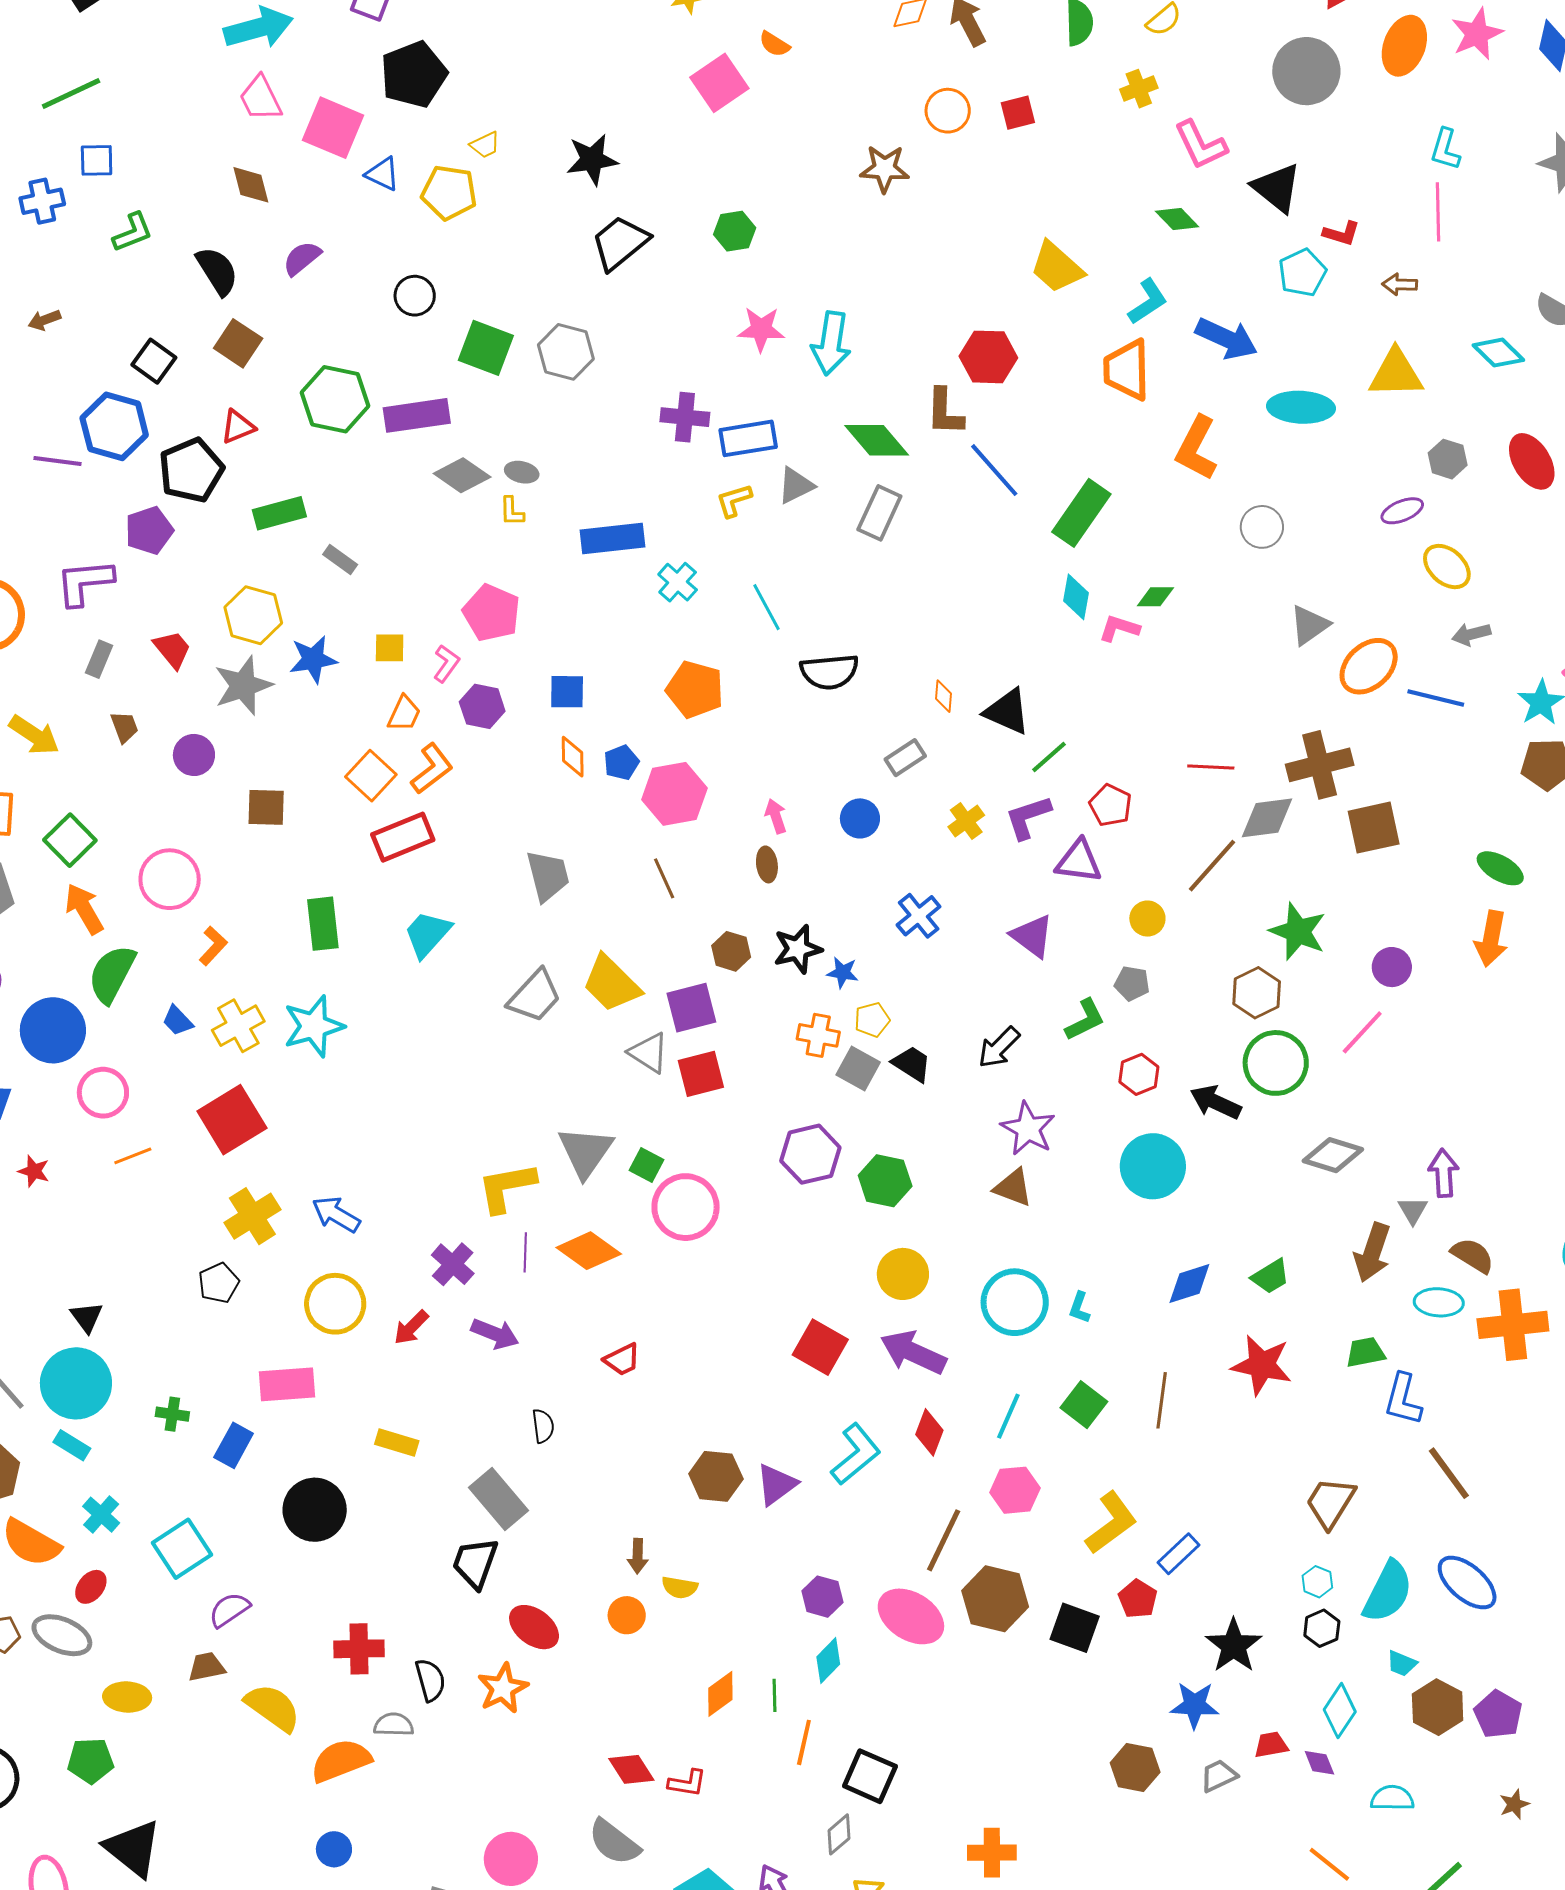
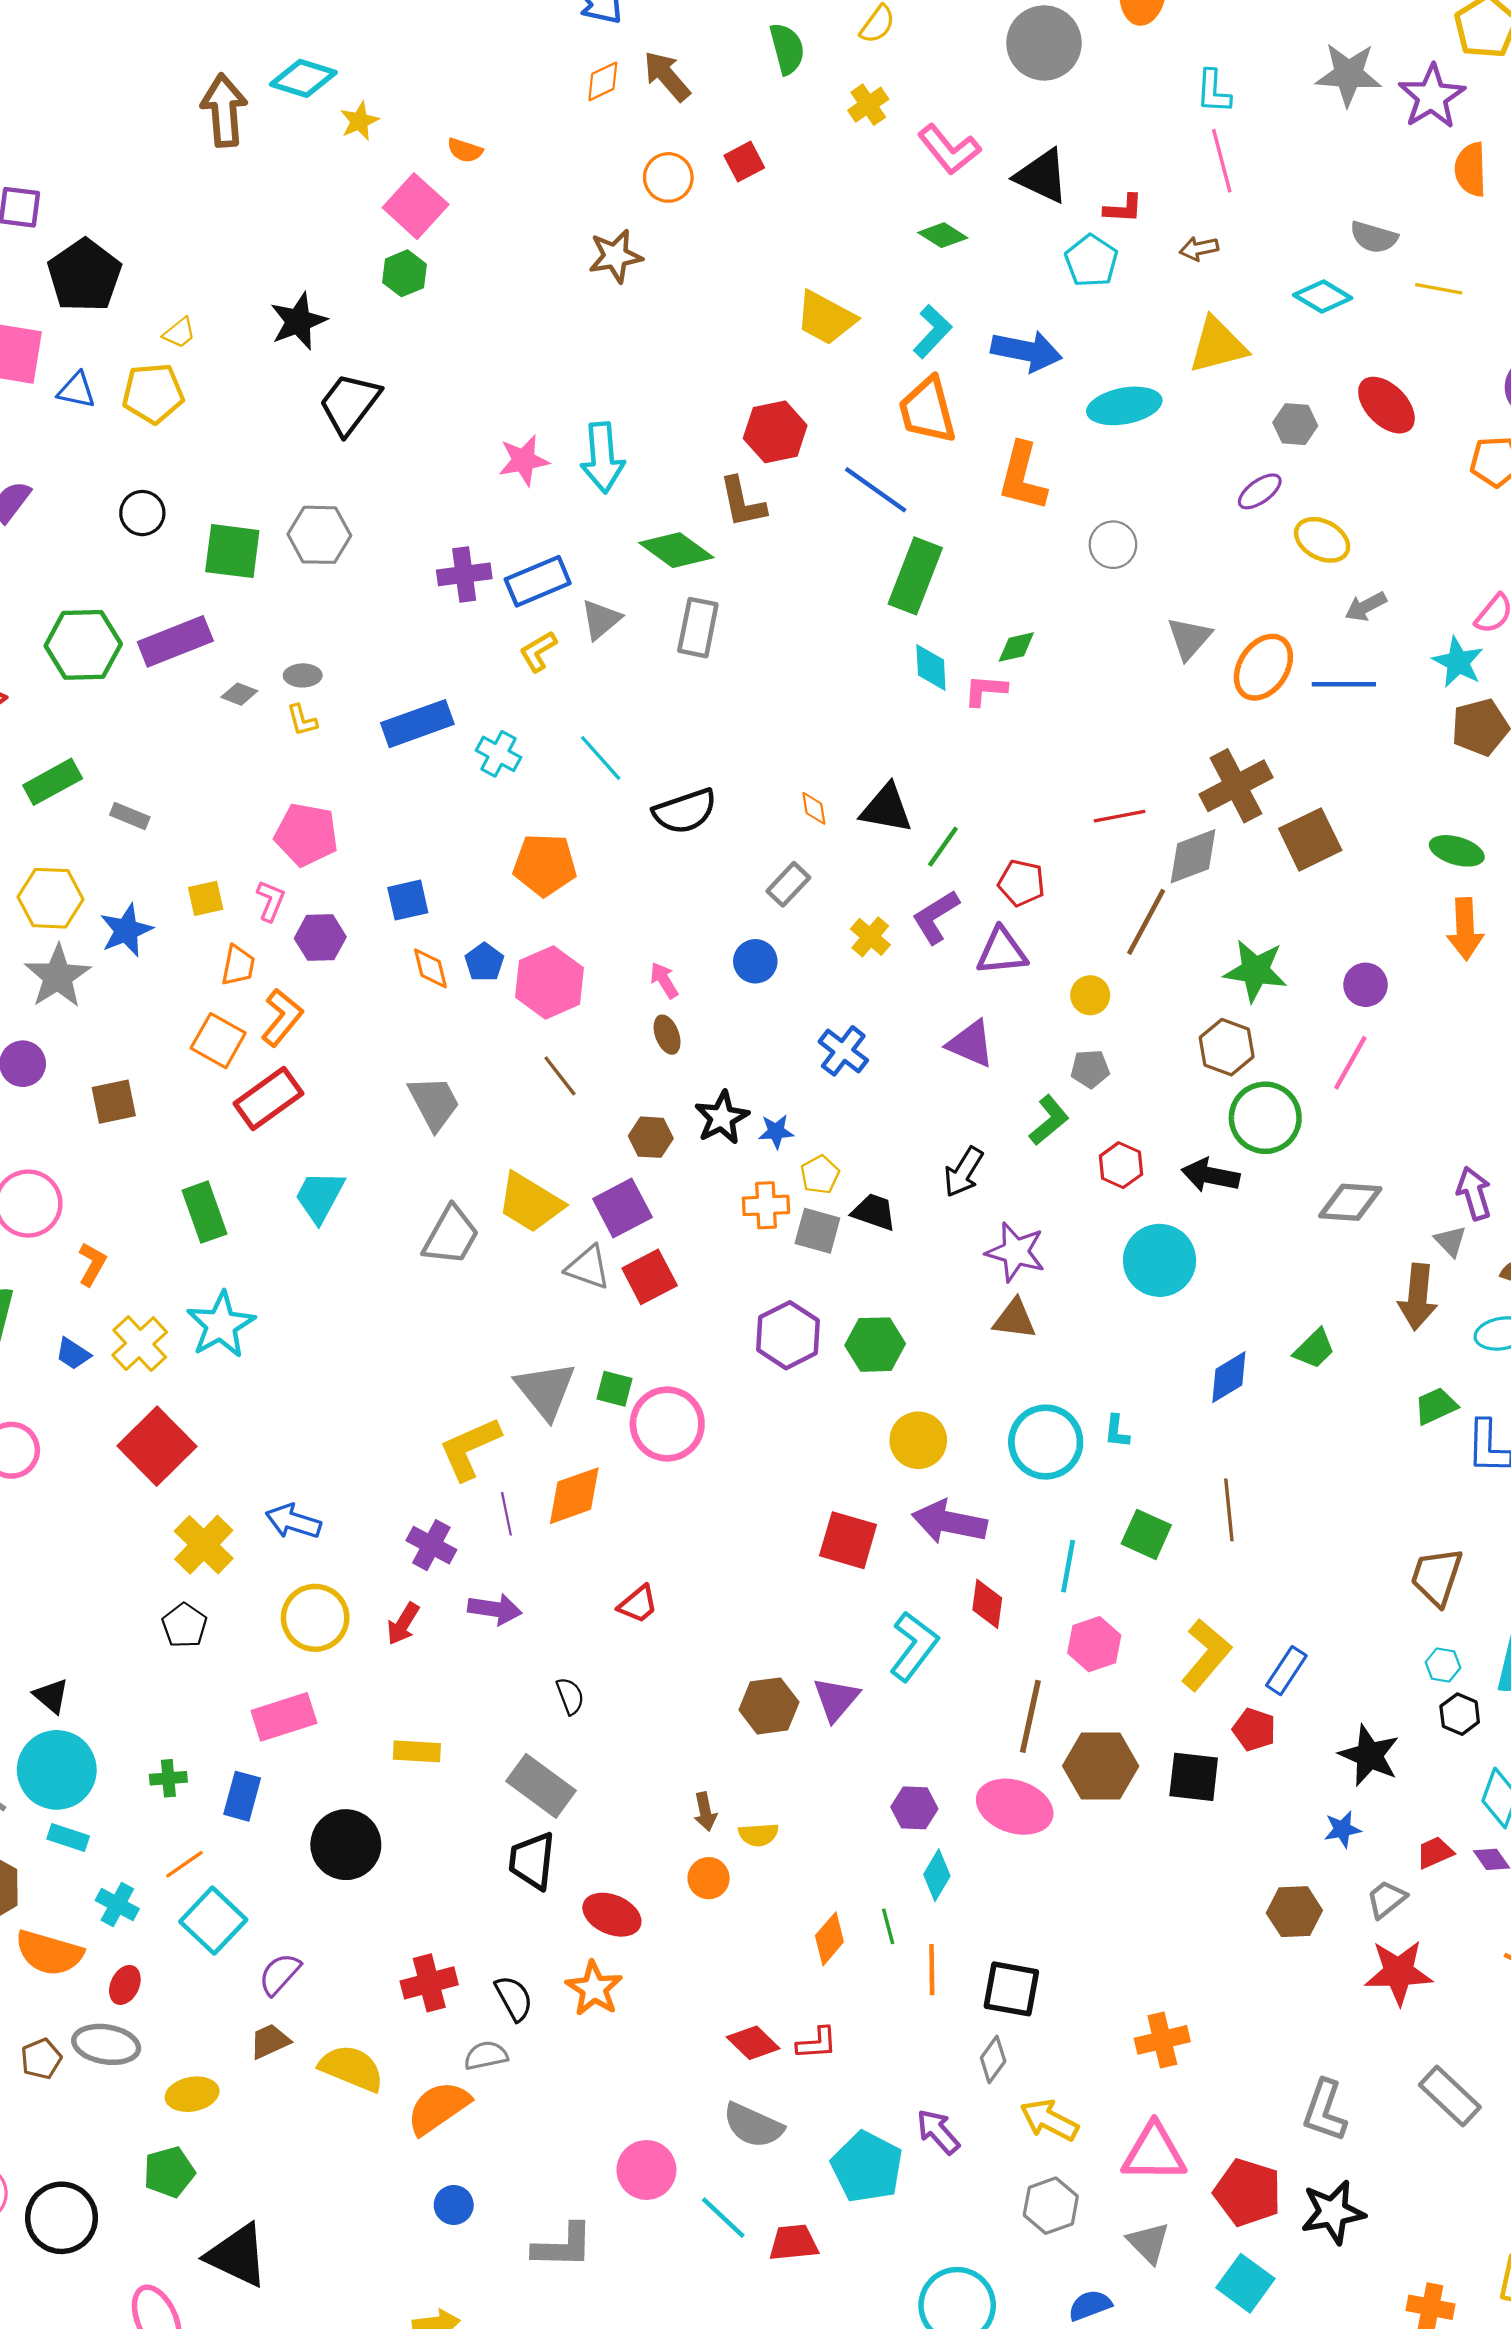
green hexagon: (735, 231) -> (405, 273), moved
blue line: (994, 470) -> (876, 490), moved
gray diamond: (462, 475) -> (239, 694), size x0.6
orange line: (133, 1156) -> (184, 1864), moved
orange diamond: (589, 1251) -> (574, 1496), turned -42
red star: (1262, 1365) -> (1399, 1972), moved
blue star: (1195, 1705) -> (1342, 1829), size x0.7

